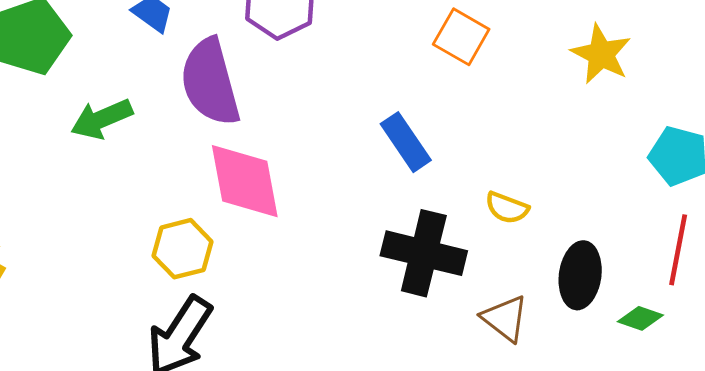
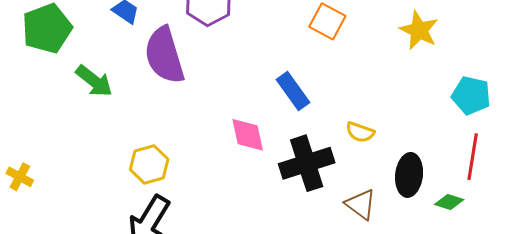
green arrow: (102, 119) -> (94, 81), turned -117
pink diamond: (245, 181) -> (248, 135), moved, size x0.7
black cross: (424, 253) -> (307, 163), turned -30

